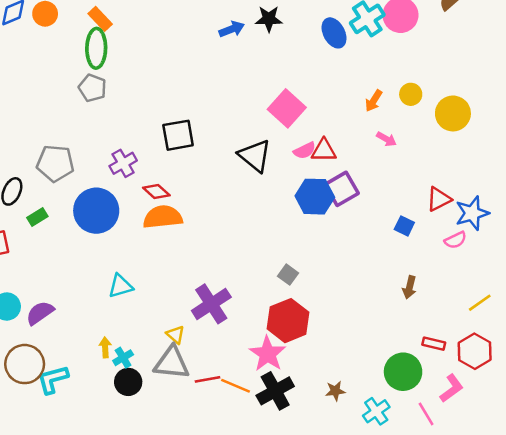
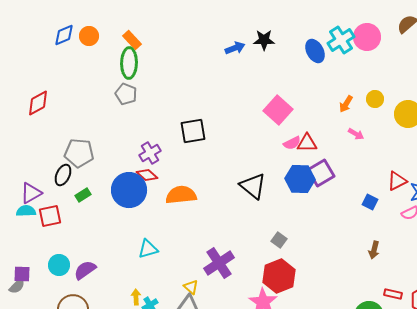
black triangle: (255, 156) -> (253, 186), moved
gray pentagon: (55, 163) -> (79, 153), moved
red diamond: (156, 191) -> (147, 175), moved

